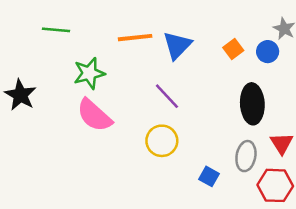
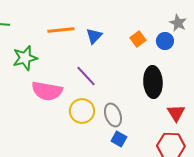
blue triangle: (177, 45) -> (94, 36), size x0.7
pink semicircle: (94, 115) -> (47, 91), moved, turned -32
gray ellipse: (246, 156) -> (113, 115), moved, turned -30

